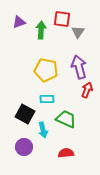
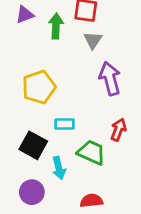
gray triangle: (78, 32) -> (93, 40), moved
yellow pentagon: (46, 70) -> (39, 87), moved, turned -30
red arrow: (87, 90) -> (118, 130), moved

